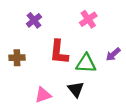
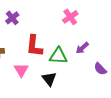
pink cross: (88, 19) -> (70, 17), moved
pink triangle: (43, 95) -> (21, 70), moved, turned -42

